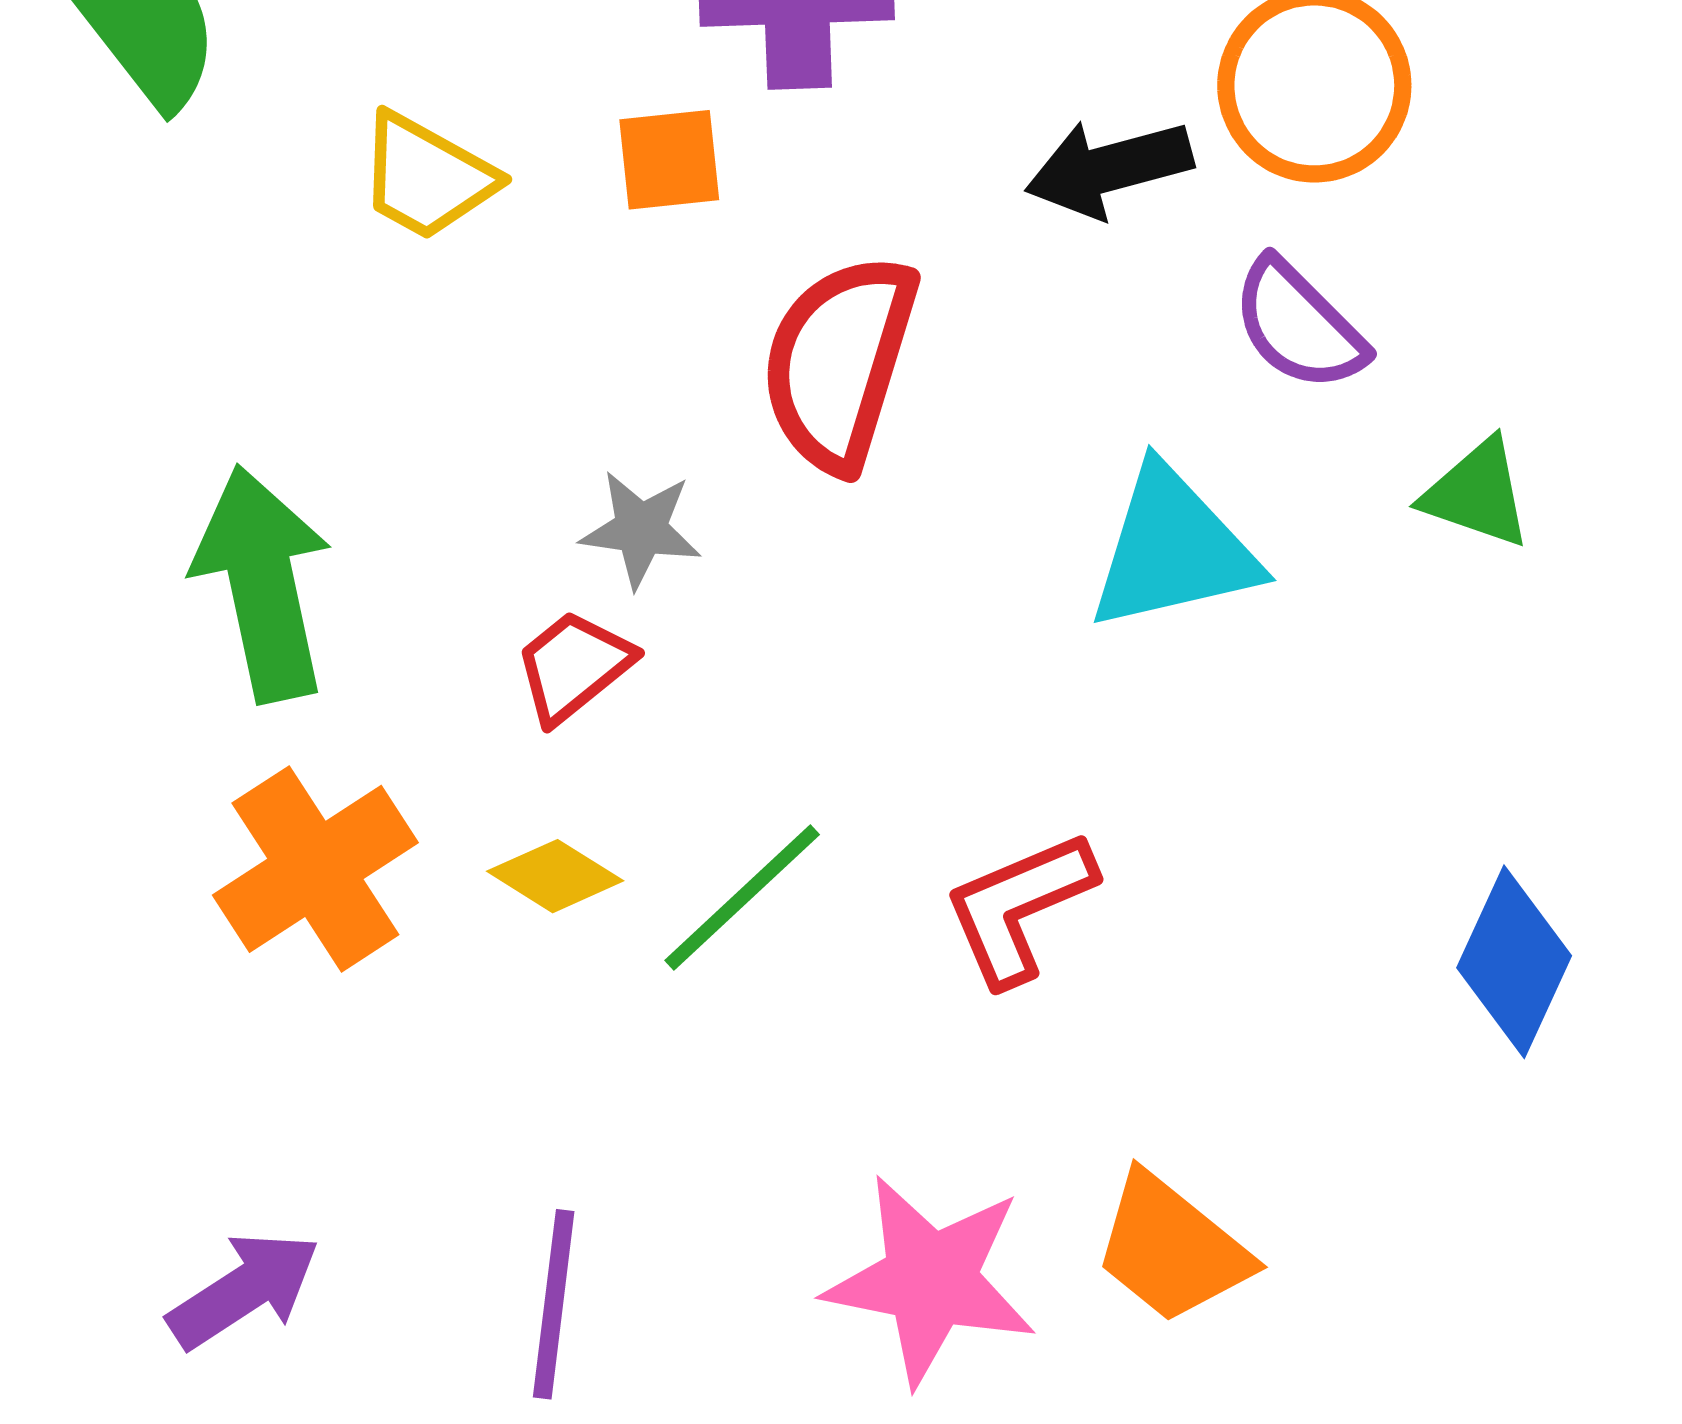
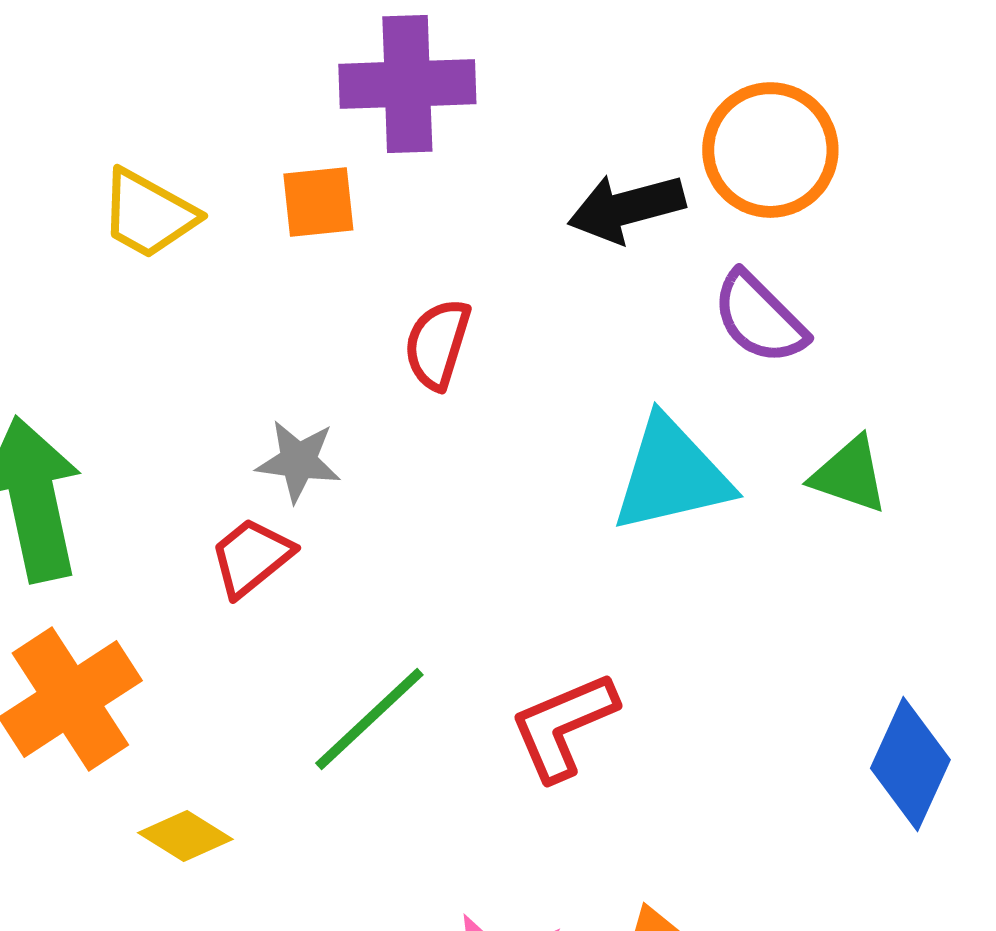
red semicircle: (839, 362) -> (437, 344), size x0.6
green triangle: (1477, 494) -> (849, 475), moved
yellow diamond: (555, 876) -> (185, 836), moved

